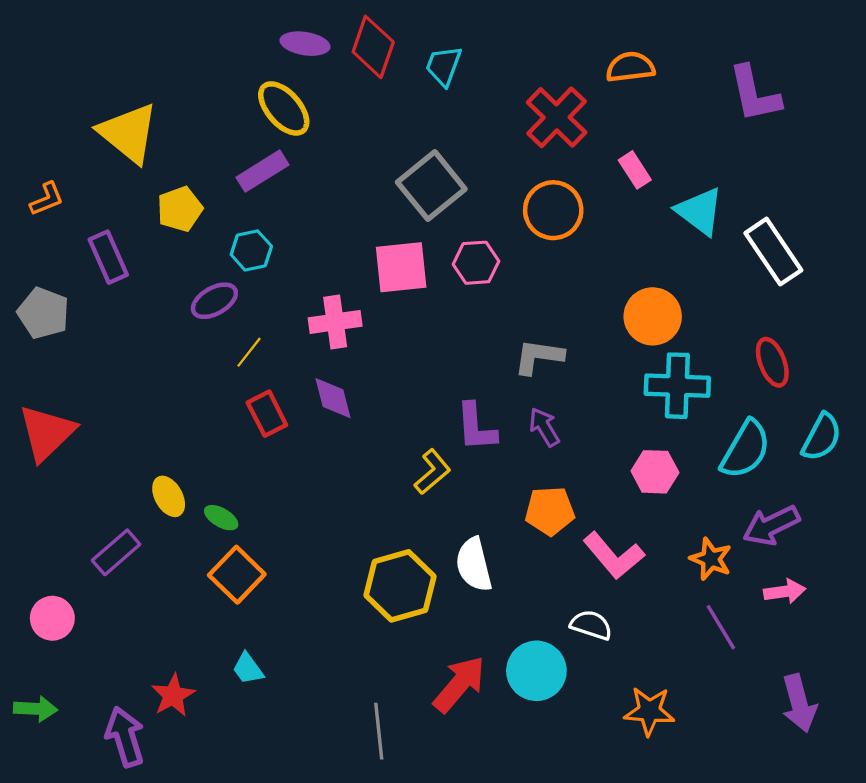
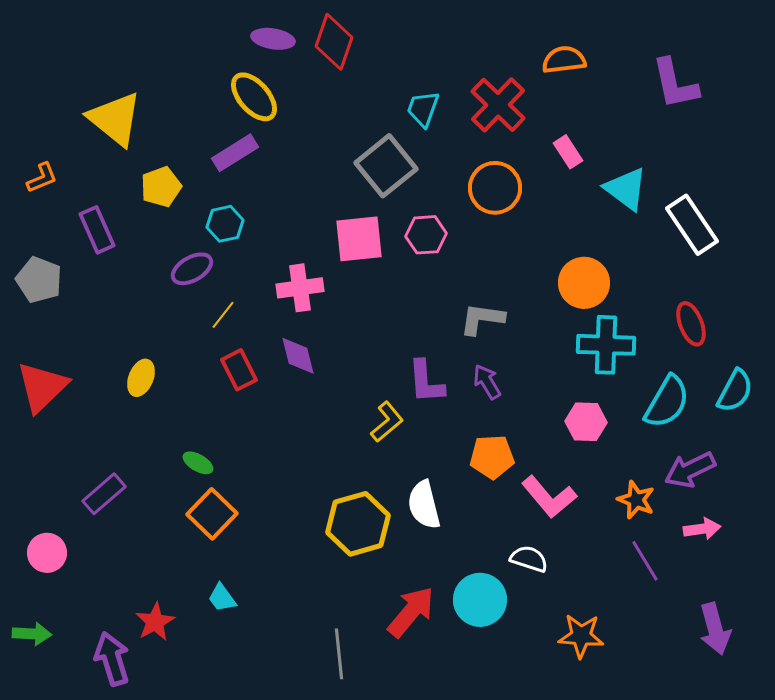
cyan trapezoid: (444, 66) -> (423, 109), moved
yellow ellipse: (169, 496) -> (141, 378), moved, turned 51

